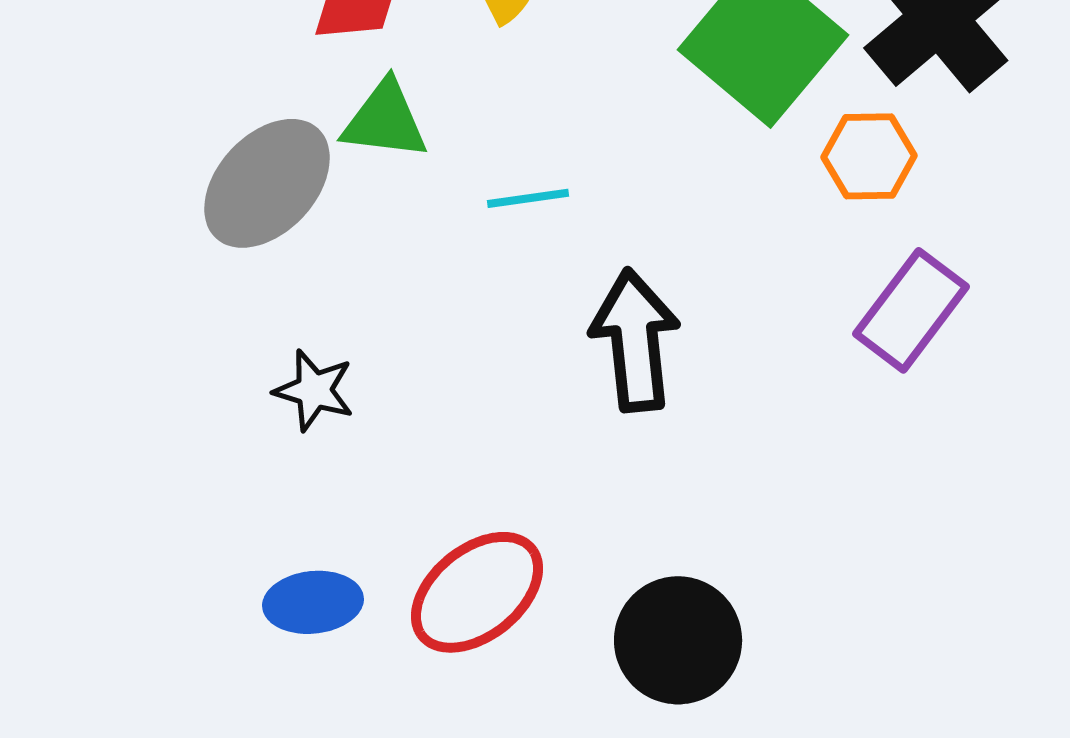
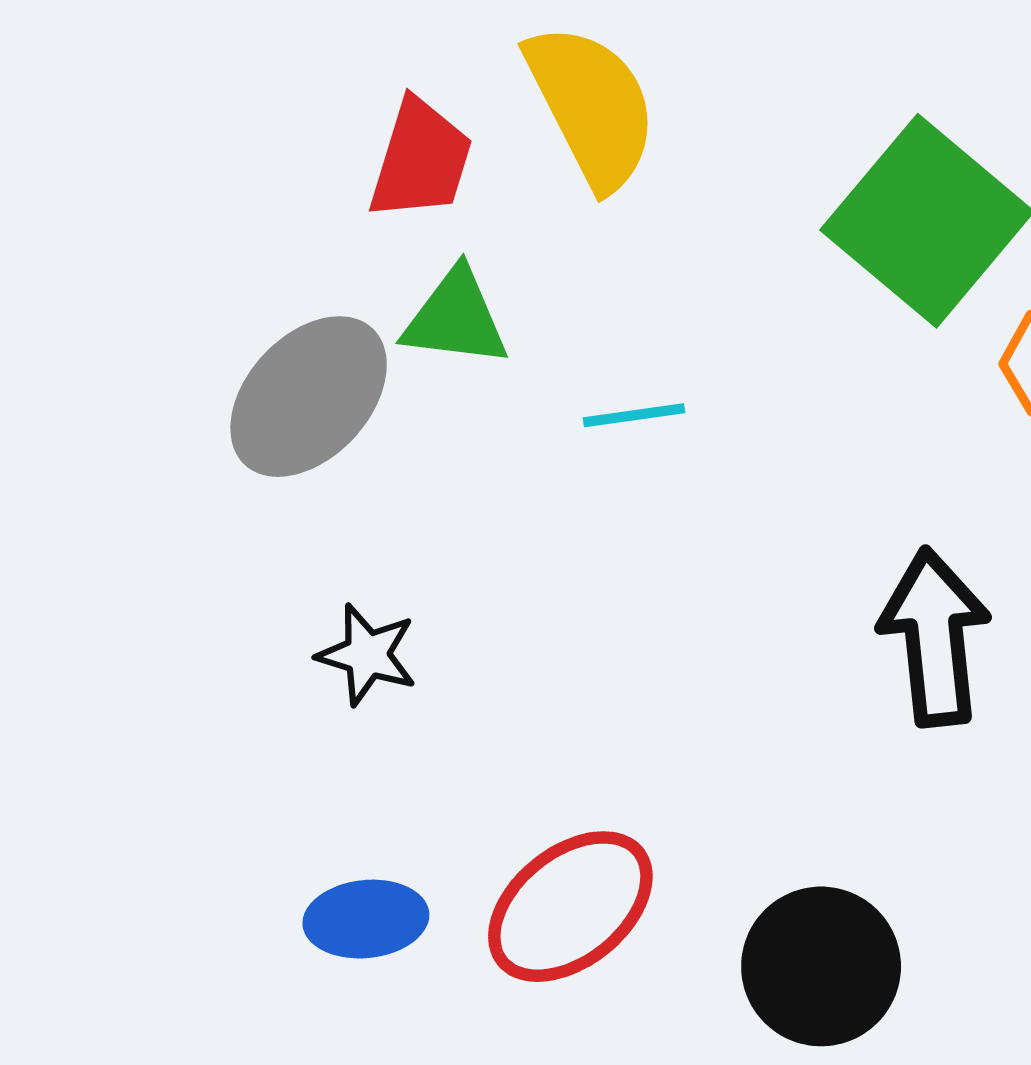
black arrow: (635, 340) -> (935, 637), moved

